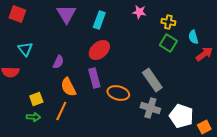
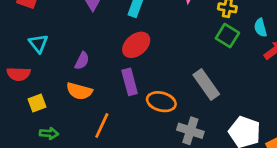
orange semicircle: (68, 87) -> (79, 91), moved, turned -48
yellow square: (36, 99) -> (37, 103), moved
gray cross: (150, 108) -> (190, 131), moved
orange line: (61, 111) -> (102, 125), moved

